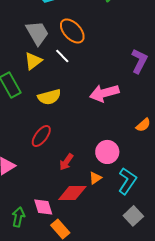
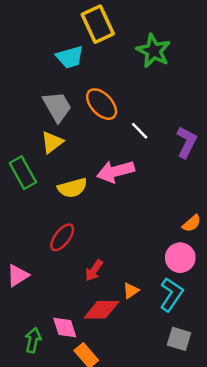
white line: (62, 56) -> (140, 131), moved
pink arrow: (104, 93) -> (116, 171), moved
pink circle: (107, 152) -> (180, 258), moved
gray square: (133, 216) -> (179, 339), turned -30

